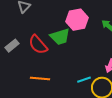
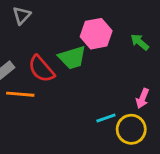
orange line: (40, 79) -> (20, 94), moved

